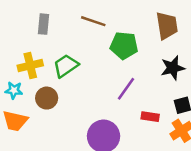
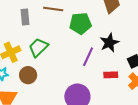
gray rectangle: (43, 24) -> (25, 17), moved
black star: (173, 68) -> (109, 43), moved

